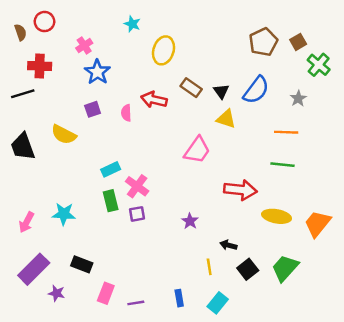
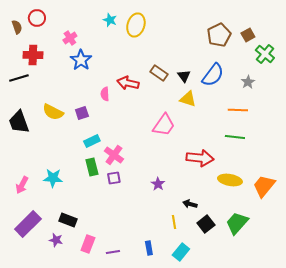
yellow ellipse: (164, 50) -> (136, 25), moved
purple square: (93, 109) -> (82, 113), moved
purple star: (57, 293) -> (56, 240), moved

